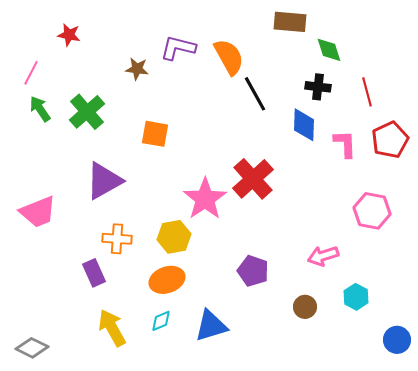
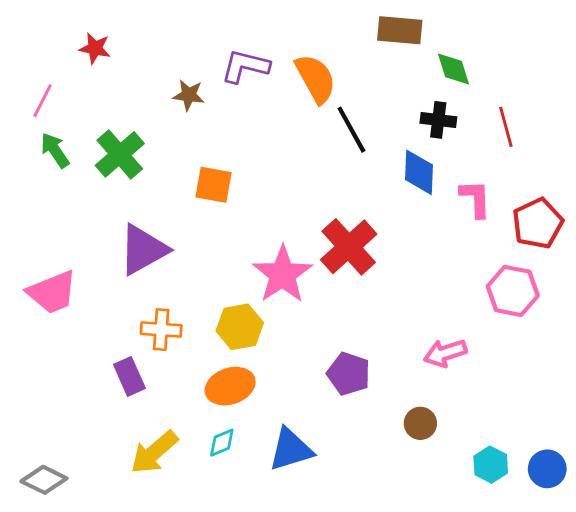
red pentagon: (390, 140) -> (538, 223), moved
cyan hexagon: (356, 297) -> (491, 465), moved
yellow arrow: (112, 328) -> (154, 452), turned -102

